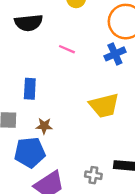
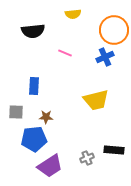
gray cross: (93, 175) -> (87, 158), turned -32

